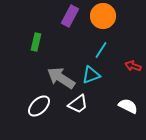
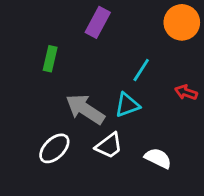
orange circle: (103, 16) -> (182, 22), moved
white semicircle: (128, 106) -> (158, 158), moved

